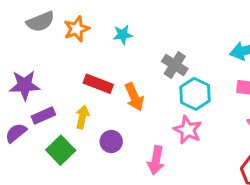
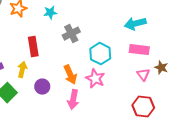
gray cross: (175, 65) -> (71, 34), moved, turned 30
red rectangle: (98, 84) -> (33, 47), turned 60
orange arrow: (134, 97) -> (70, 75), moved

